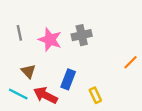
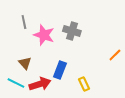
gray line: (19, 33) -> (24, 22), moved
gray cross: (82, 35) -> (72, 31), turned 30
red arrow: (45, 95) -> (40, 84), turned 135

